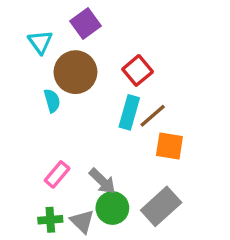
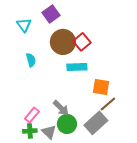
brown circle: (75, 72) -> (63, 42), moved
cyan rectangle: (129, 112) -> (77, 67), turned 72
brown line: (153, 116) -> (108, 104), moved
pink rectangle: (57, 174) -> (32, 115), moved

